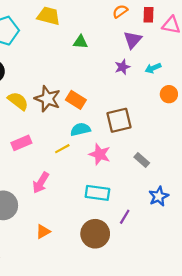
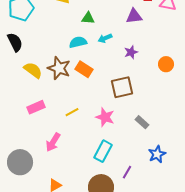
purple triangle: (133, 40) -> (134, 16), turned 42
purple star: (122, 67) -> (131, 52), moved
cyan arrow: (153, 68) -> (105, 38), moved
cyan semicircle: (80, 129) -> (78, 42), moved
cyan rectangle: (97, 193) -> (103, 151), turned -70

